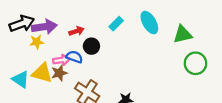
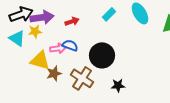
black circle: (91, 46) -> (102, 55), moved, size x1.6
brown star: (59, 73) -> (54, 73), moved
cyan triangle: (21, 79) -> (17, 38), moved

